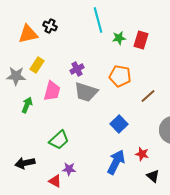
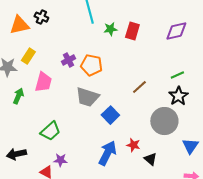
orange pentagon: (120, 76) -> (91, 65), moved
gray trapezoid: (86, 92) -> (87, 97), moved
black triangle: (153, 176) -> (150, 159), moved

